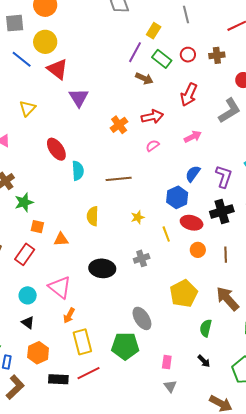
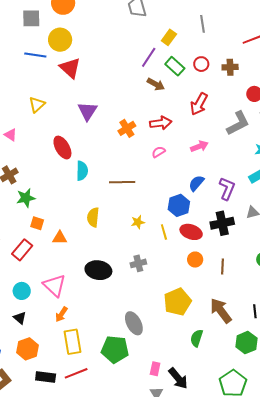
blue line: (22, 59) -> (35, 55), turned -35
purple triangle: (79, 98) -> (88, 111), moved
yellow line: (166, 234) -> (164, 232), moved
black arrow: (204, 361) -> (178, 378), moved, size x1.6

